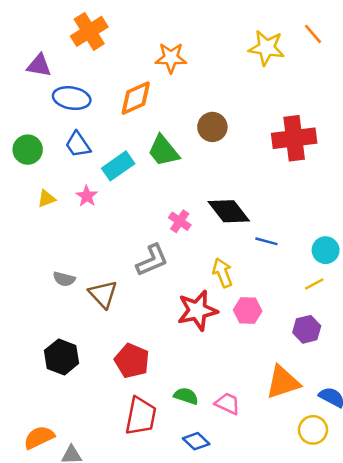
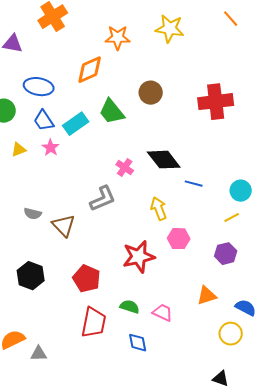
yellow star: (266, 48) -> (170, 29), moved
blue ellipse: (72, 98) -> (39, 87), moved
blue trapezoid: (78, 145) -> (44, 121), moved
red star: (197, 310) -> (139, 257), moved
orange triangle: (283, 382) -> (207, 296), size x0.7
blue diamond: (196, 441) -> (138, 343), turned 35

